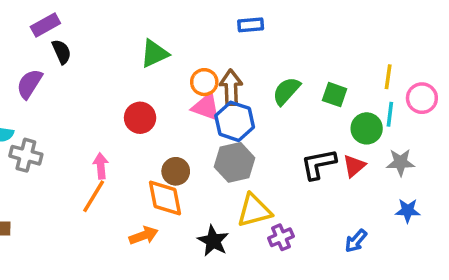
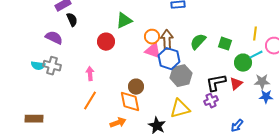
purple semicircle: (29, 84) -> (54, 38), turned 84
cyan line: (390, 114) -> (256, 55), turned 56
red circle: (140, 118) -> (106, 42), moved
gray cross: (26, 155) -> (52, 66), moved
gray hexagon: (235, 162) -> (181, 76), moved
pink arrow: (101, 166) -> (90, 74), moved
blue star: (408, 211) -> (266, 97), moved
purple cross: (281, 237) -> (211, 101), moved

